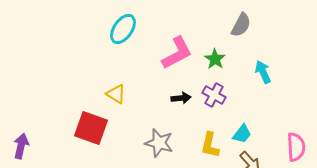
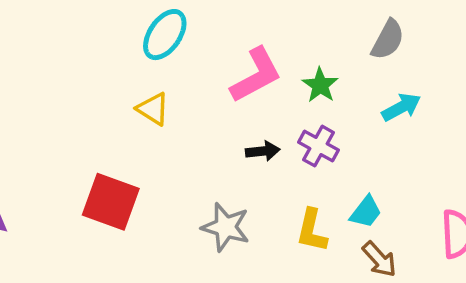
gray semicircle: (241, 25) -> (388, 40), moved
cyan arrow: (263, 72) -> (401, 107), turned 85
yellow triangle: (116, 94) -> (153, 109), moved

